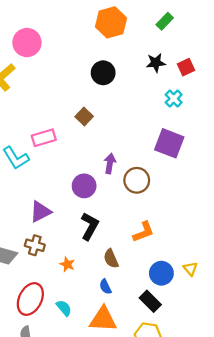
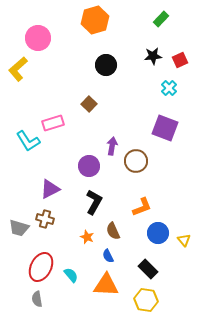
orange hexagon: (111, 22) -> (95, 20), moved
orange star: (67, 264) -> (87, 237), moved
blue circle: (161, 273) -> (158, 233), moved

